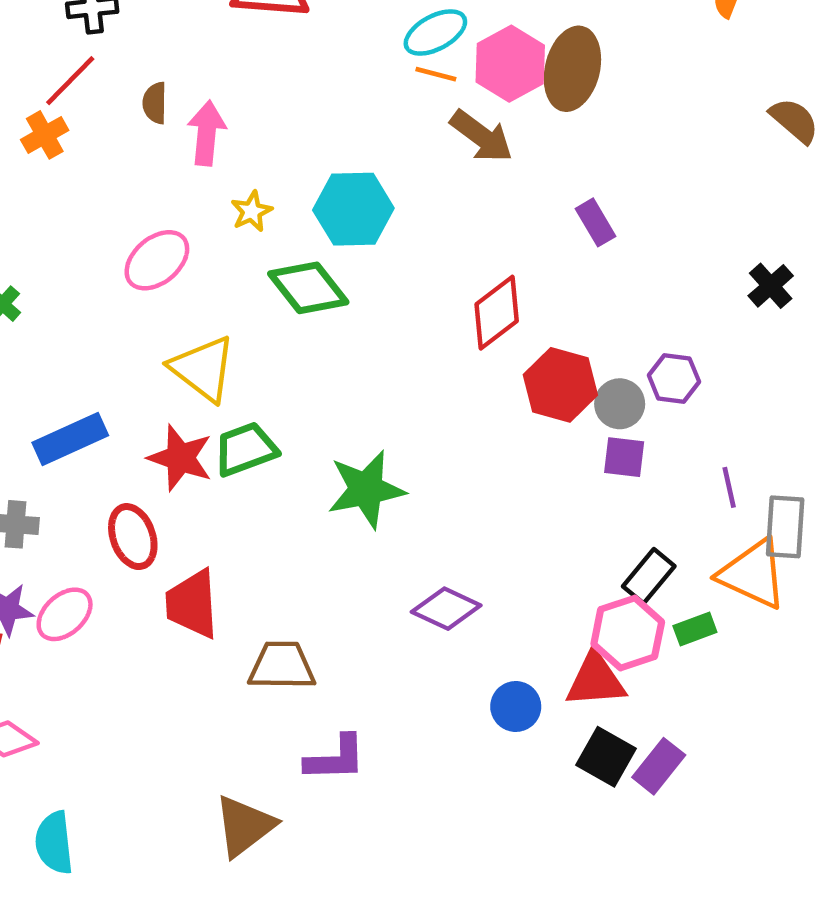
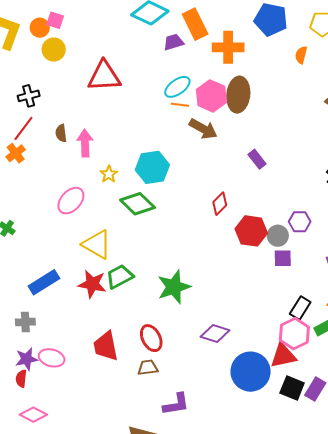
red diamond: (497, 313) -> (220, 204), size x0.7
red ellipse: (133, 537) -> (151, 338), moved
pink ellipse: (65, 614) -> (52, 358), turned 65
brown trapezoid: (282, 666) -> (148, 368), size x0.7
blue circle: (516, 706) -> (251, 372), size x1.8

